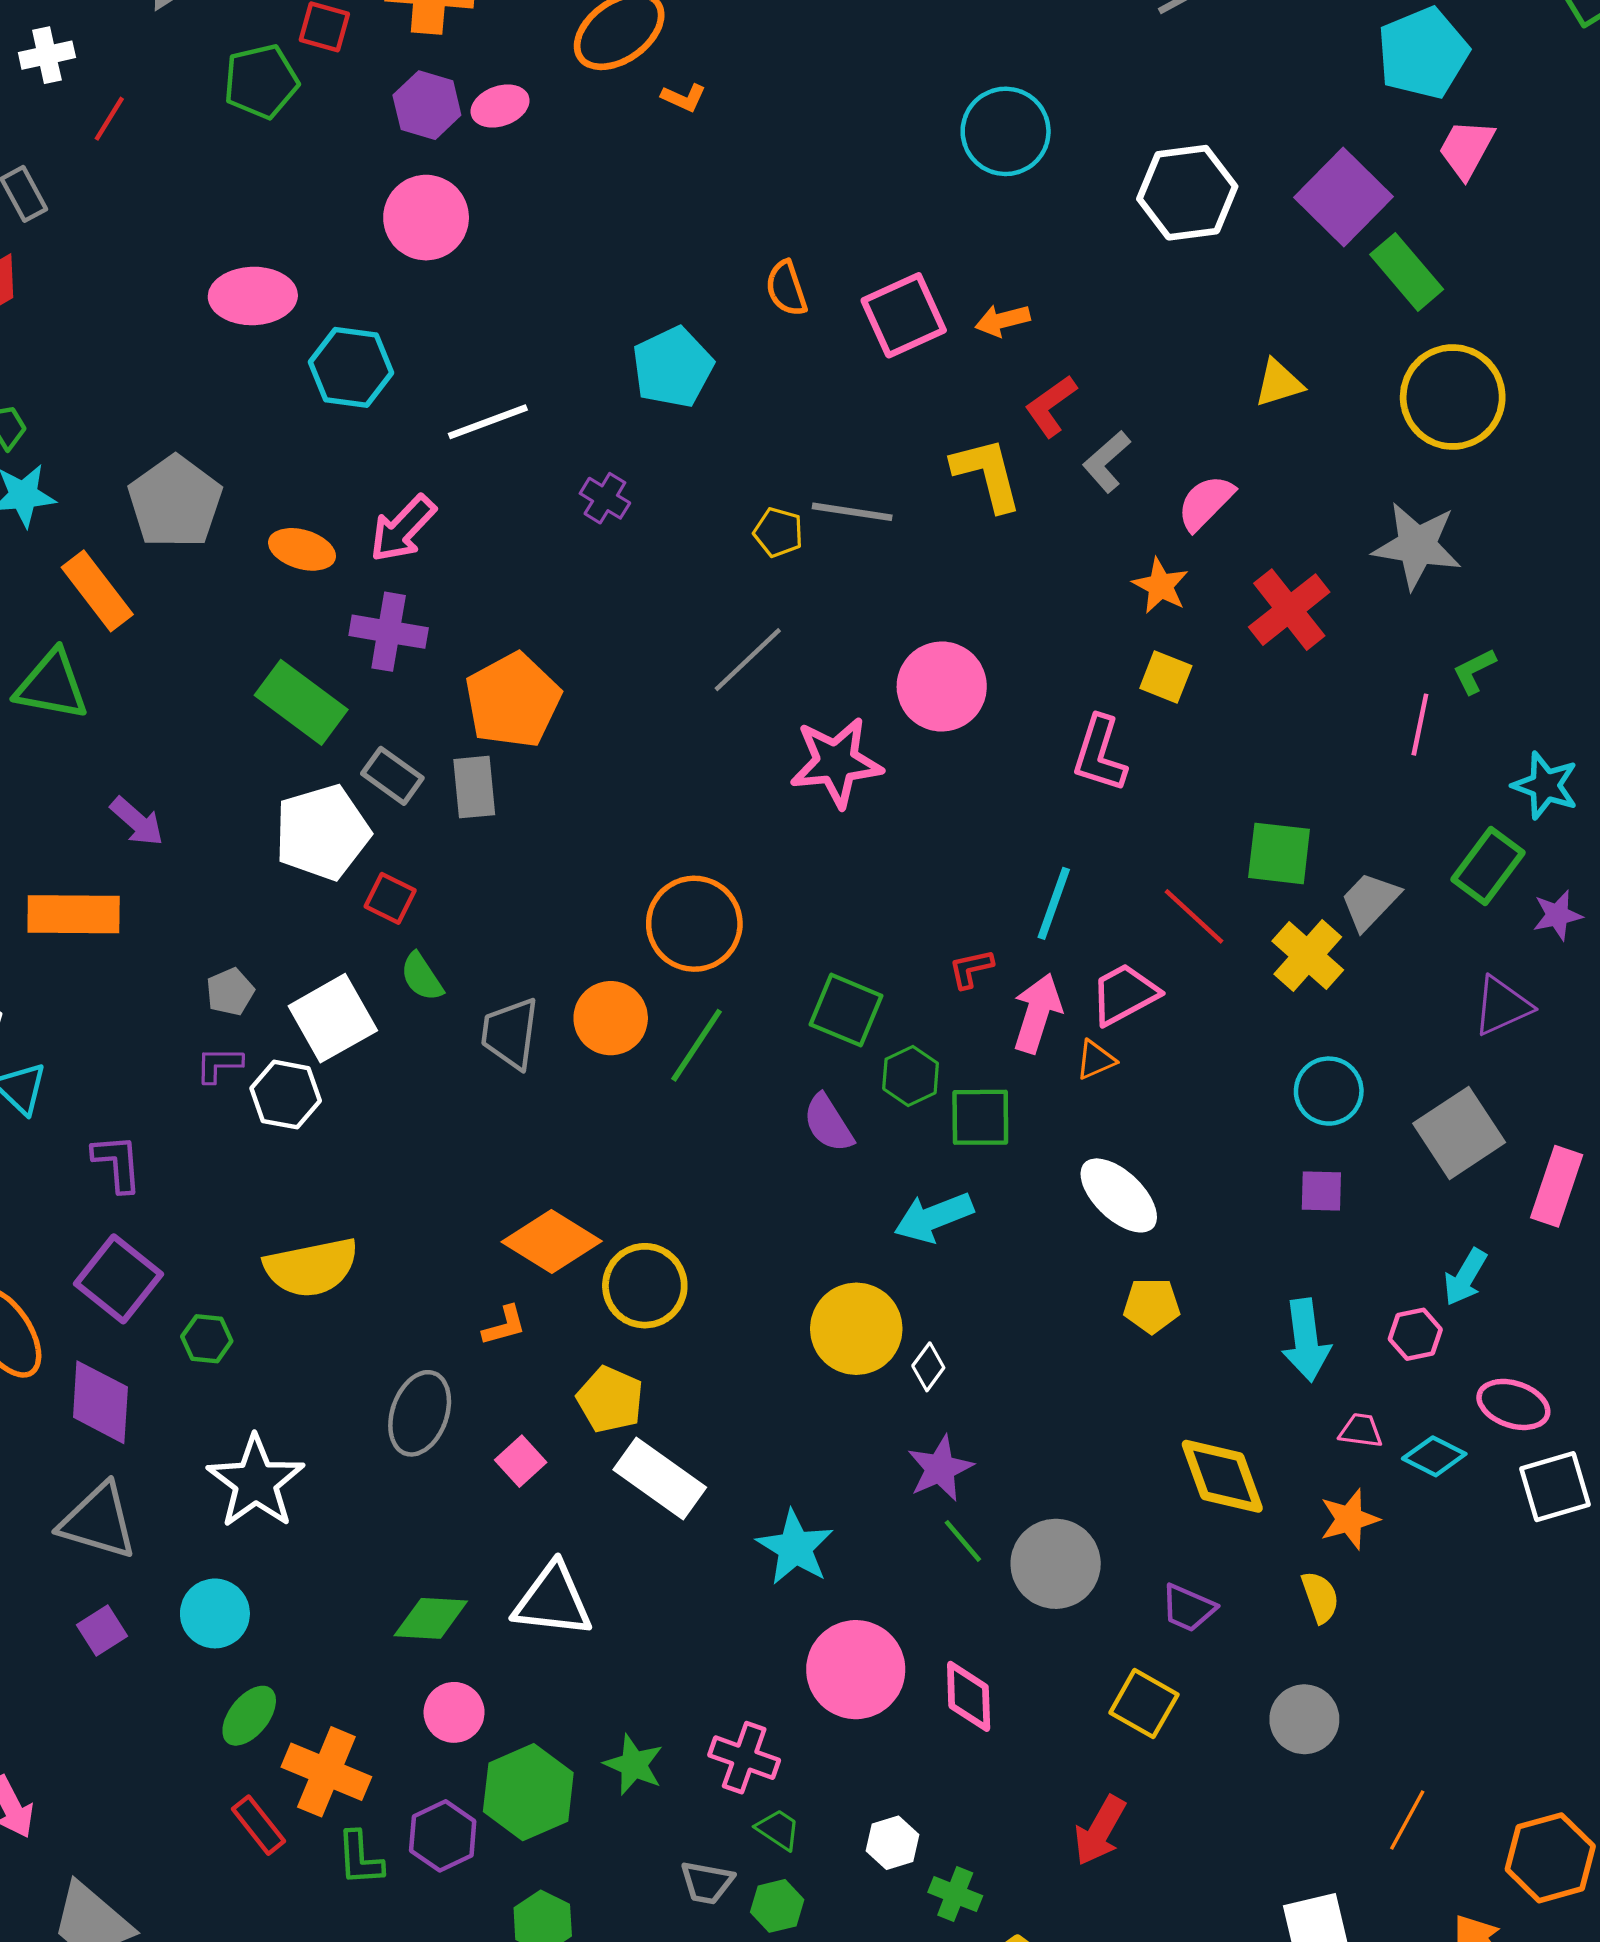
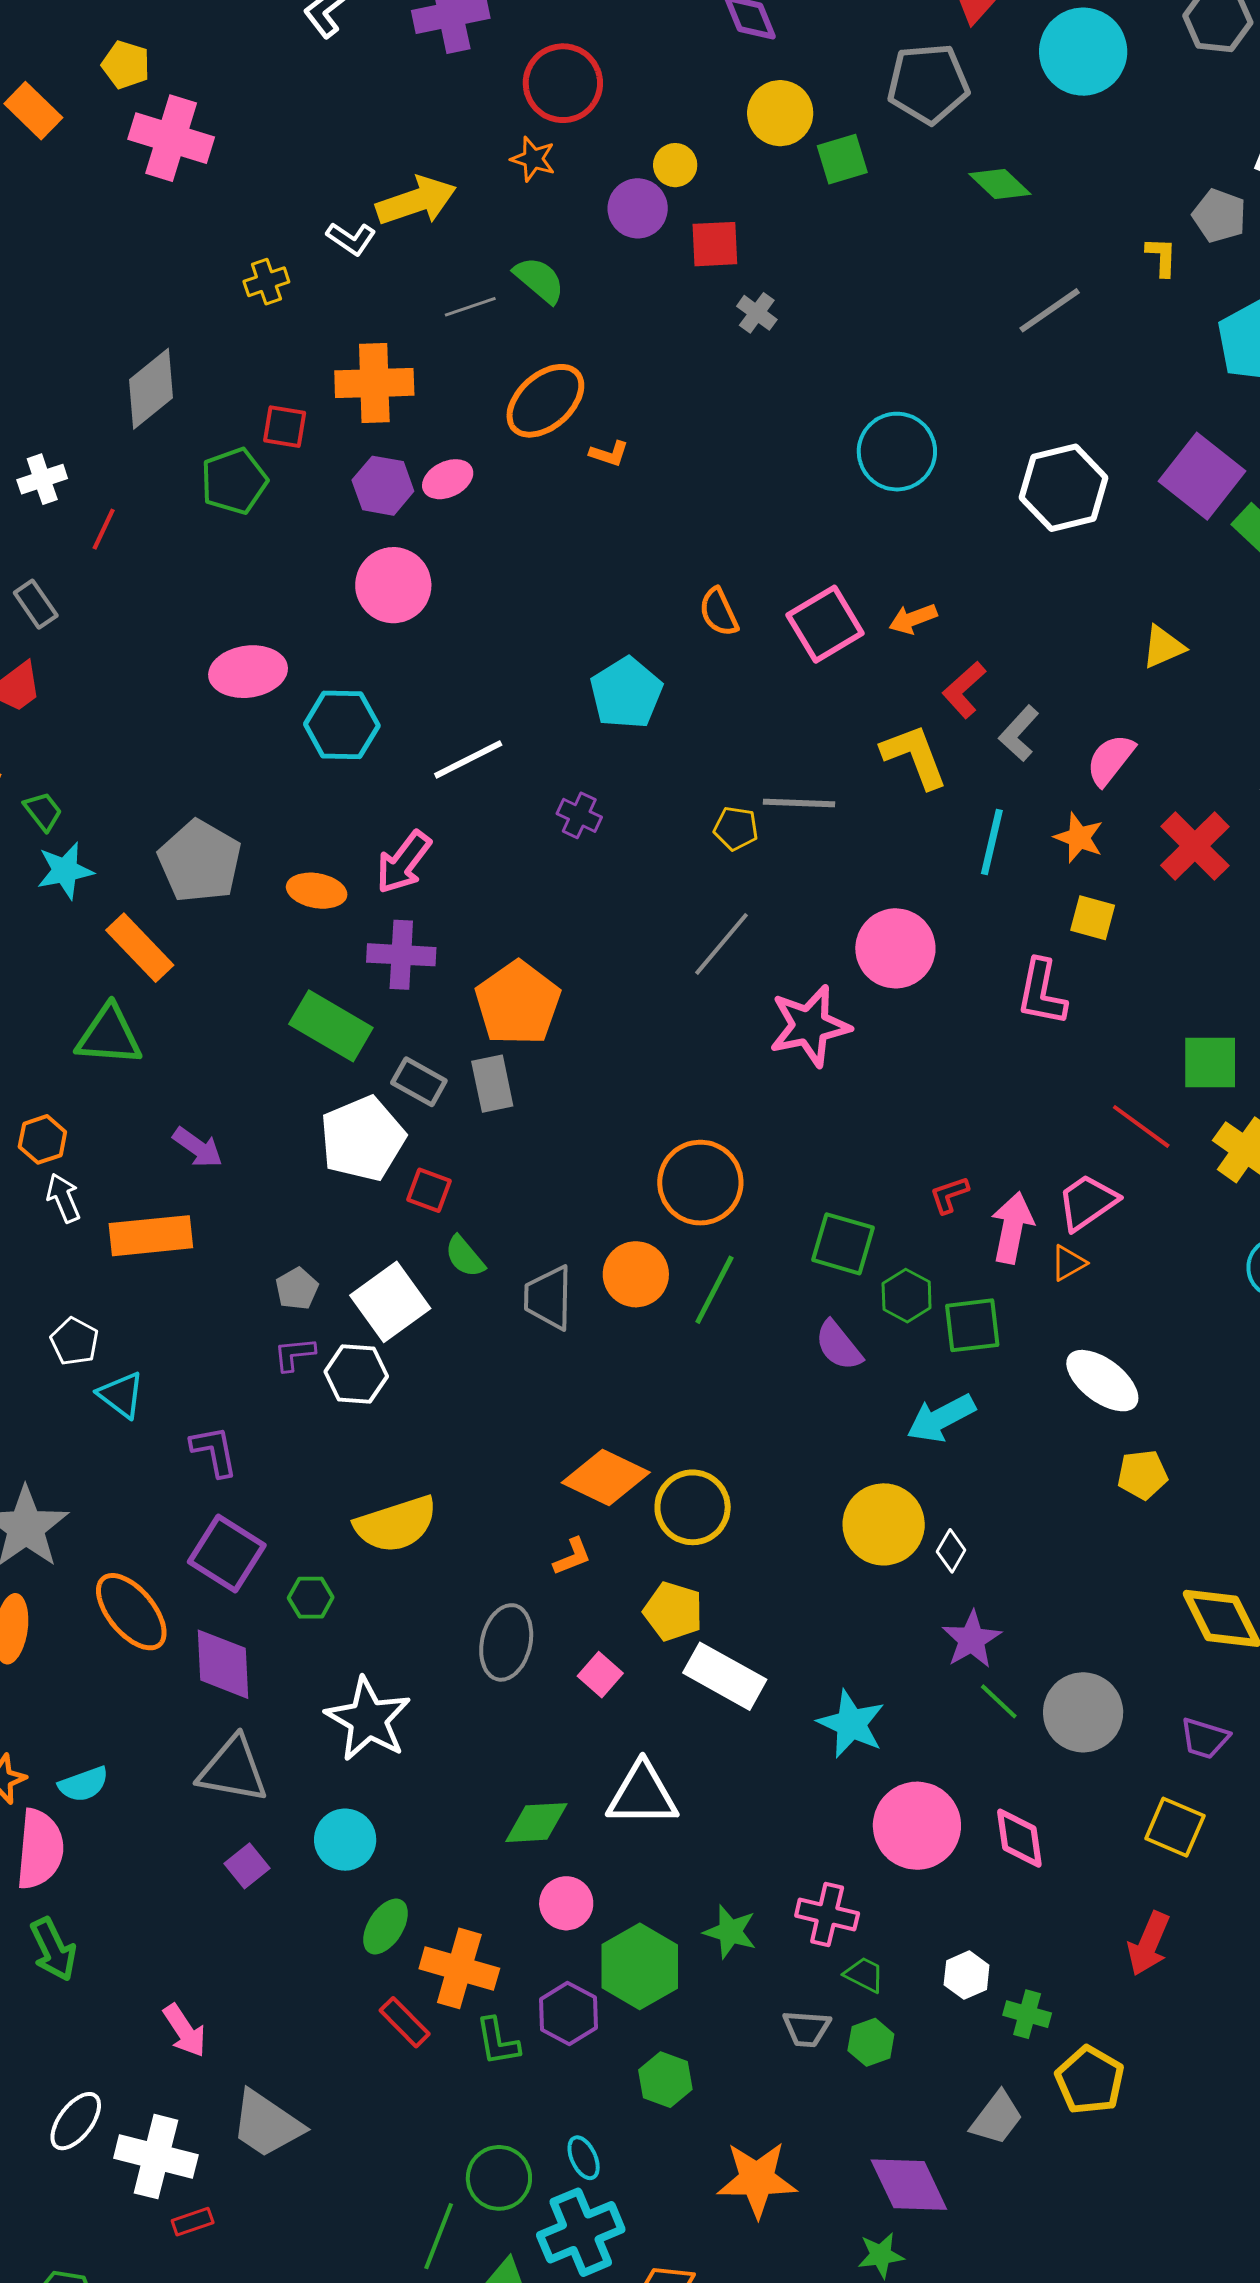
cyan line: (1054, 903) -> (992, 842), moved

